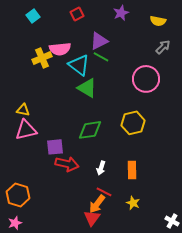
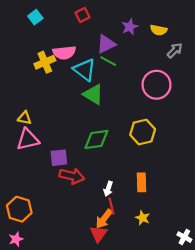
purple star: (121, 13) -> (130, 27), moved
yellow semicircle: (158, 21) -> (159, 30), moved
white arrow: (101, 168) -> (108, 189), moved
red line: (104, 192) -> (111, 206), turned 49

